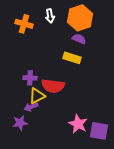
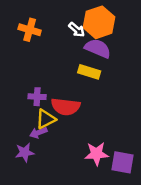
white arrow: (50, 16) -> (77, 30), moved, turned -40
purple semicircle: (79, 39) -> (98, 48), size x1.5
pink star: (78, 124) -> (97, 154), turned -30

